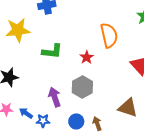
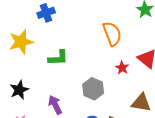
red star: (87, 57) -> (122, 68), moved
purple arrow: (55, 97) -> (55, 105), moved

